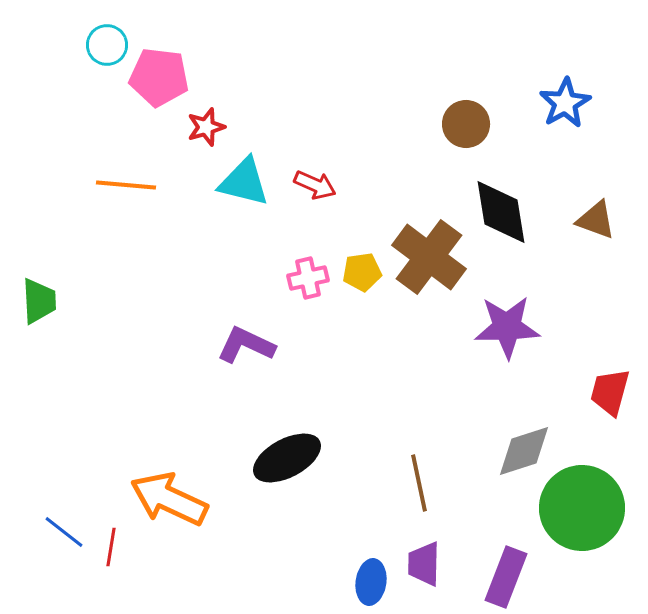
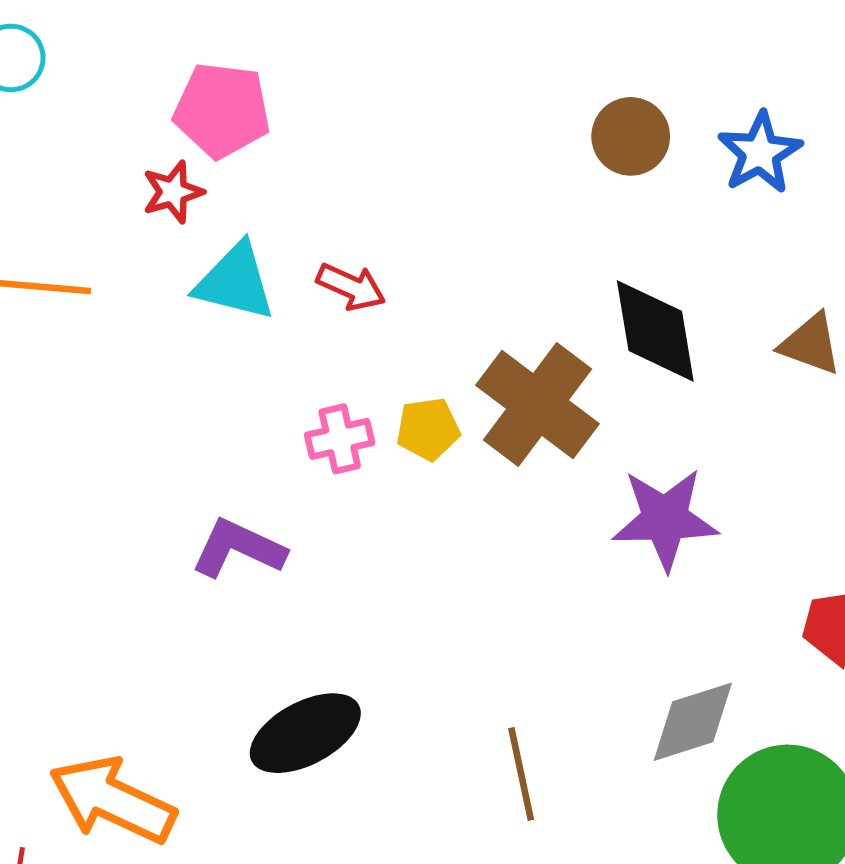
pink pentagon: (159, 77) -> (222, 110), moved
brown circle: (466, 124) -> (631, 136), moved

